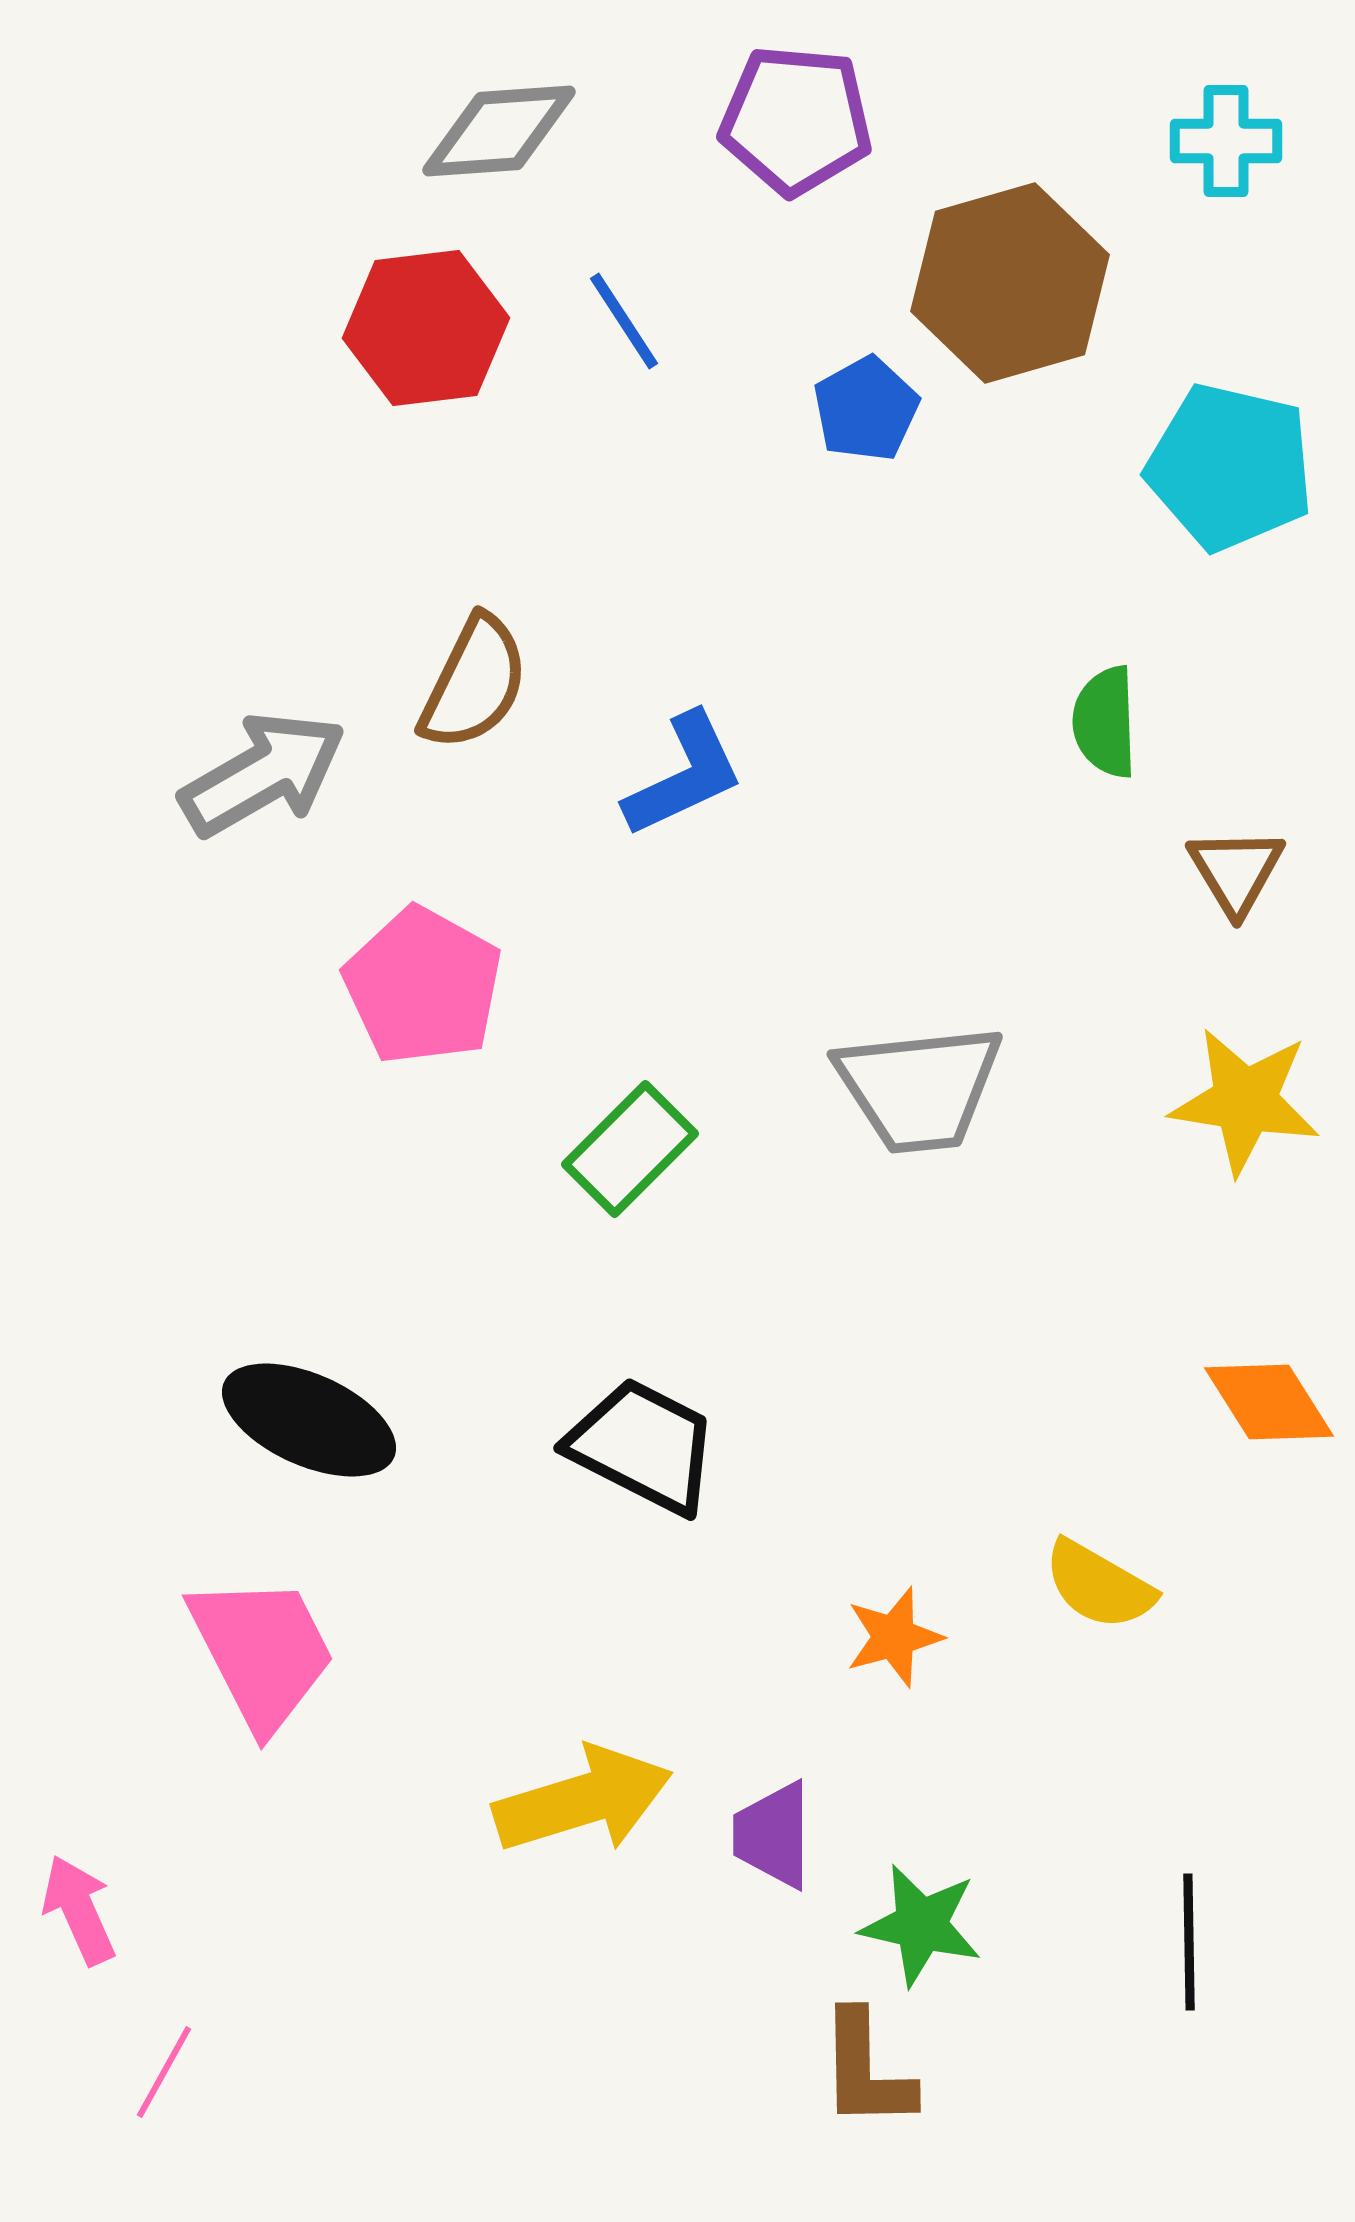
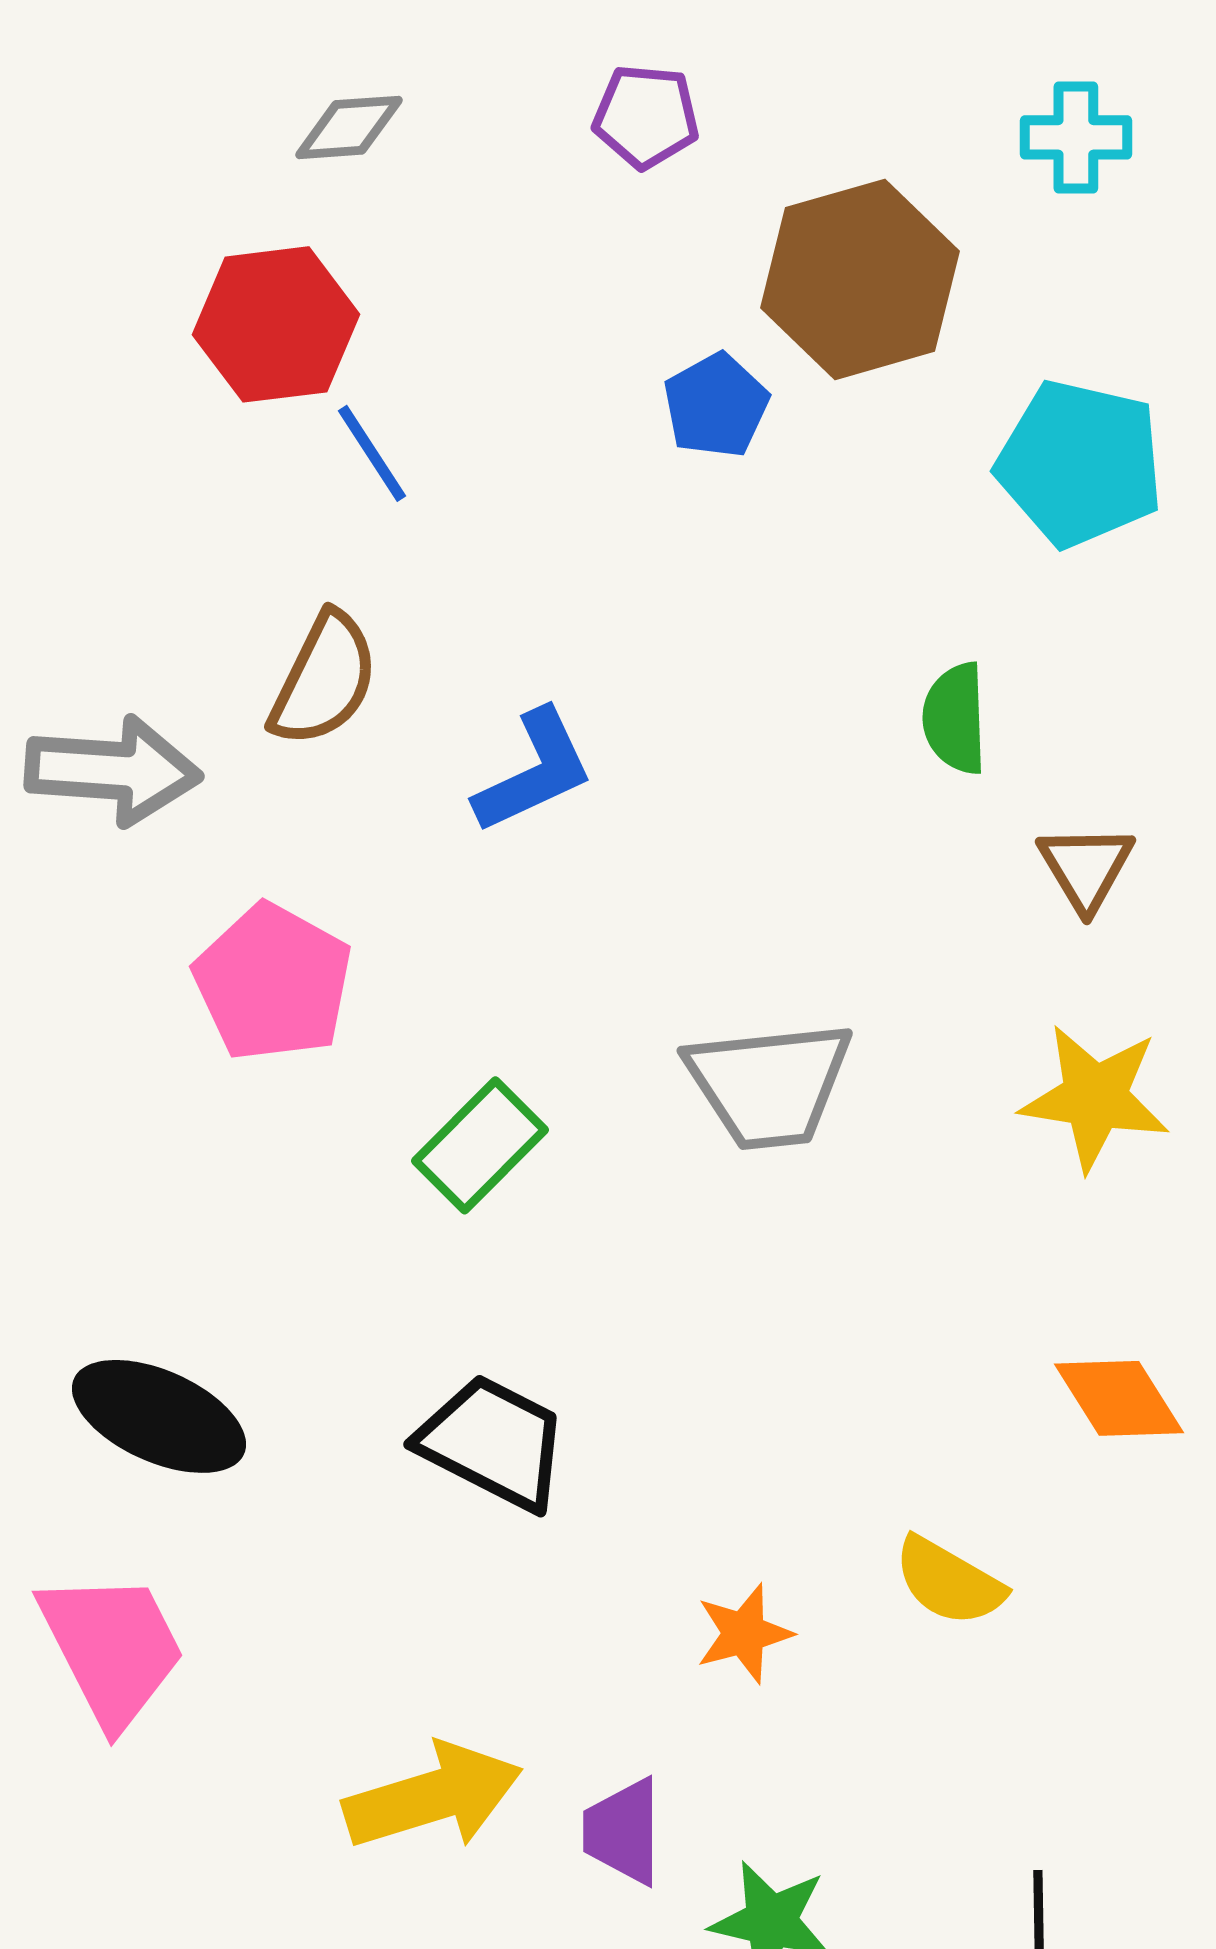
purple pentagon: (796, 120) -> (646, 116), size x0.7
gray diamond: (499, 131) -> (349, 127), size x0.7
blue line: (624, 321) -> (372, 453), moved
gray arrow: (263, 774) -> (113, 770), turned 34

